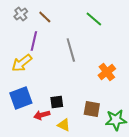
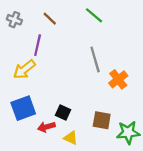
gray cross: (21, 14) -> (14, 20), moved, turned -32
green line: (94, 19) -> (94, 15), moved
gray line: (71, 50) -> (95, 59), moved
black square: (57, 102) -> (63, 113), turned 32

